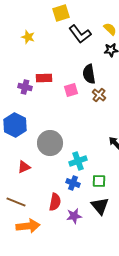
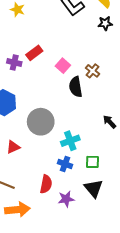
black semicircle: (89, 74) -> (76, 87), moved
red rectangle: (44, 78) -> (34, 53), turned -35
pink square: (71, 90) -> (63, 66), turned -32

